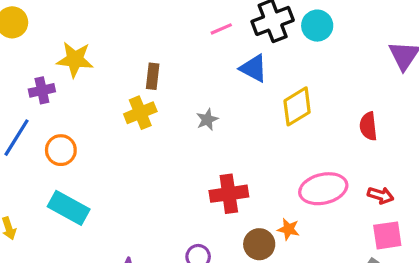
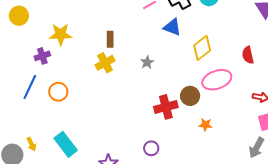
pink ellipse: (323, 189) -> (217, 80), moved
cyan rectangle: (69, 208) -> (66, 144), moved, turned 30
brown circle: (259, 244) -> (190, 96), moved

